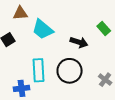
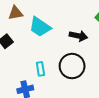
cyan rectangle: (38, 70) -> (40, 69), size x0.6

